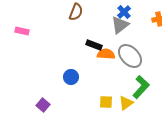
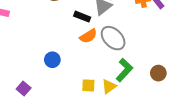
black rectangle: (94, 45) -> (82, 17), moved
orange semicircle: (106, 54) -> (88, 36), turned 144

